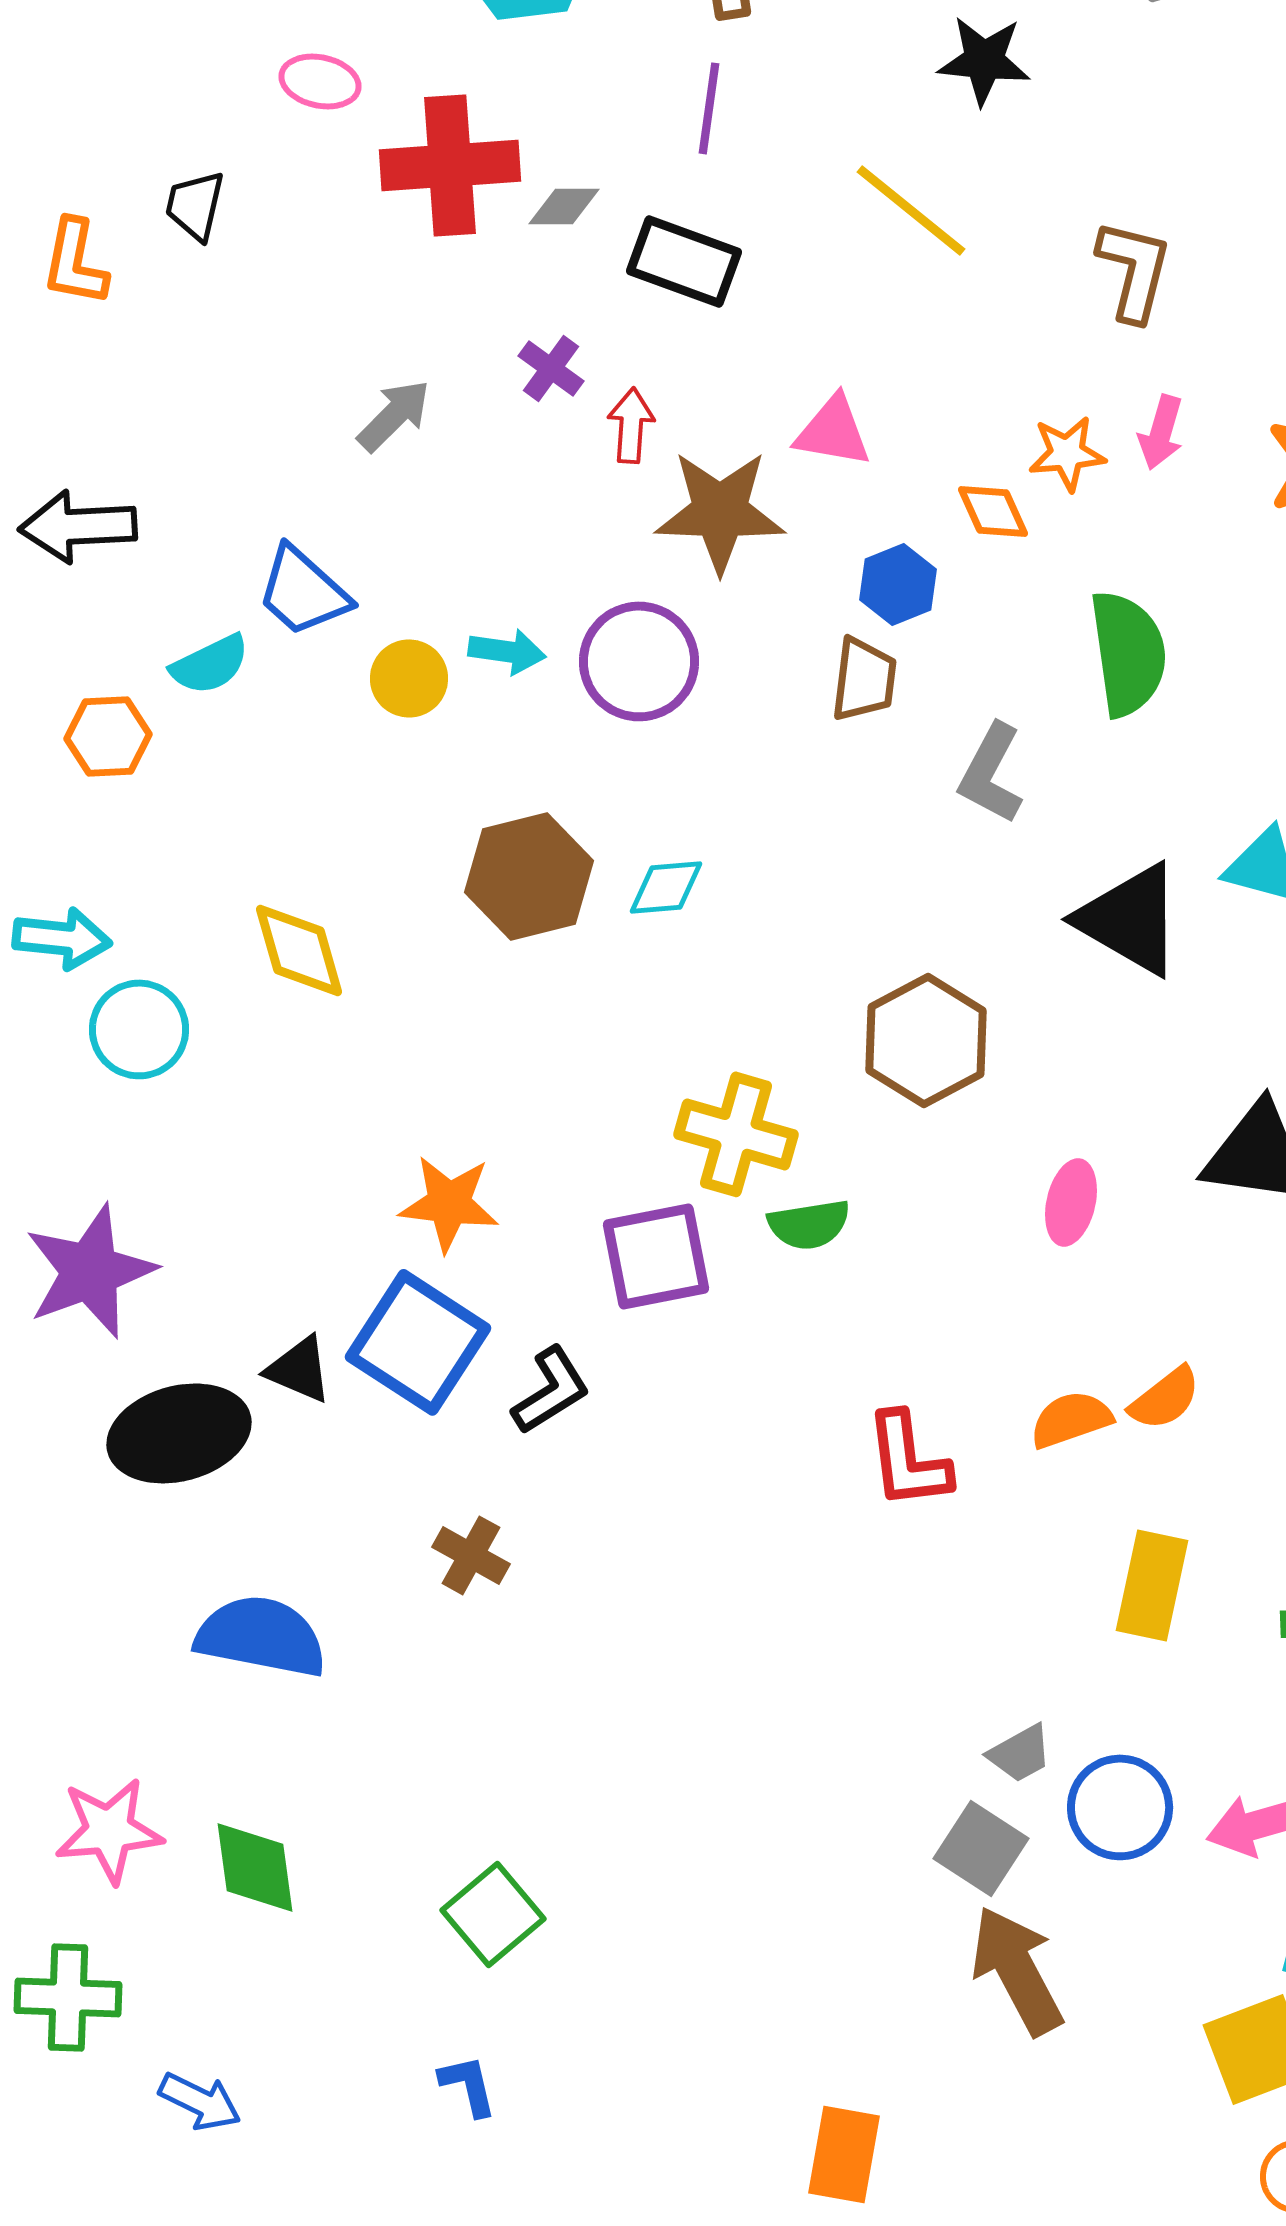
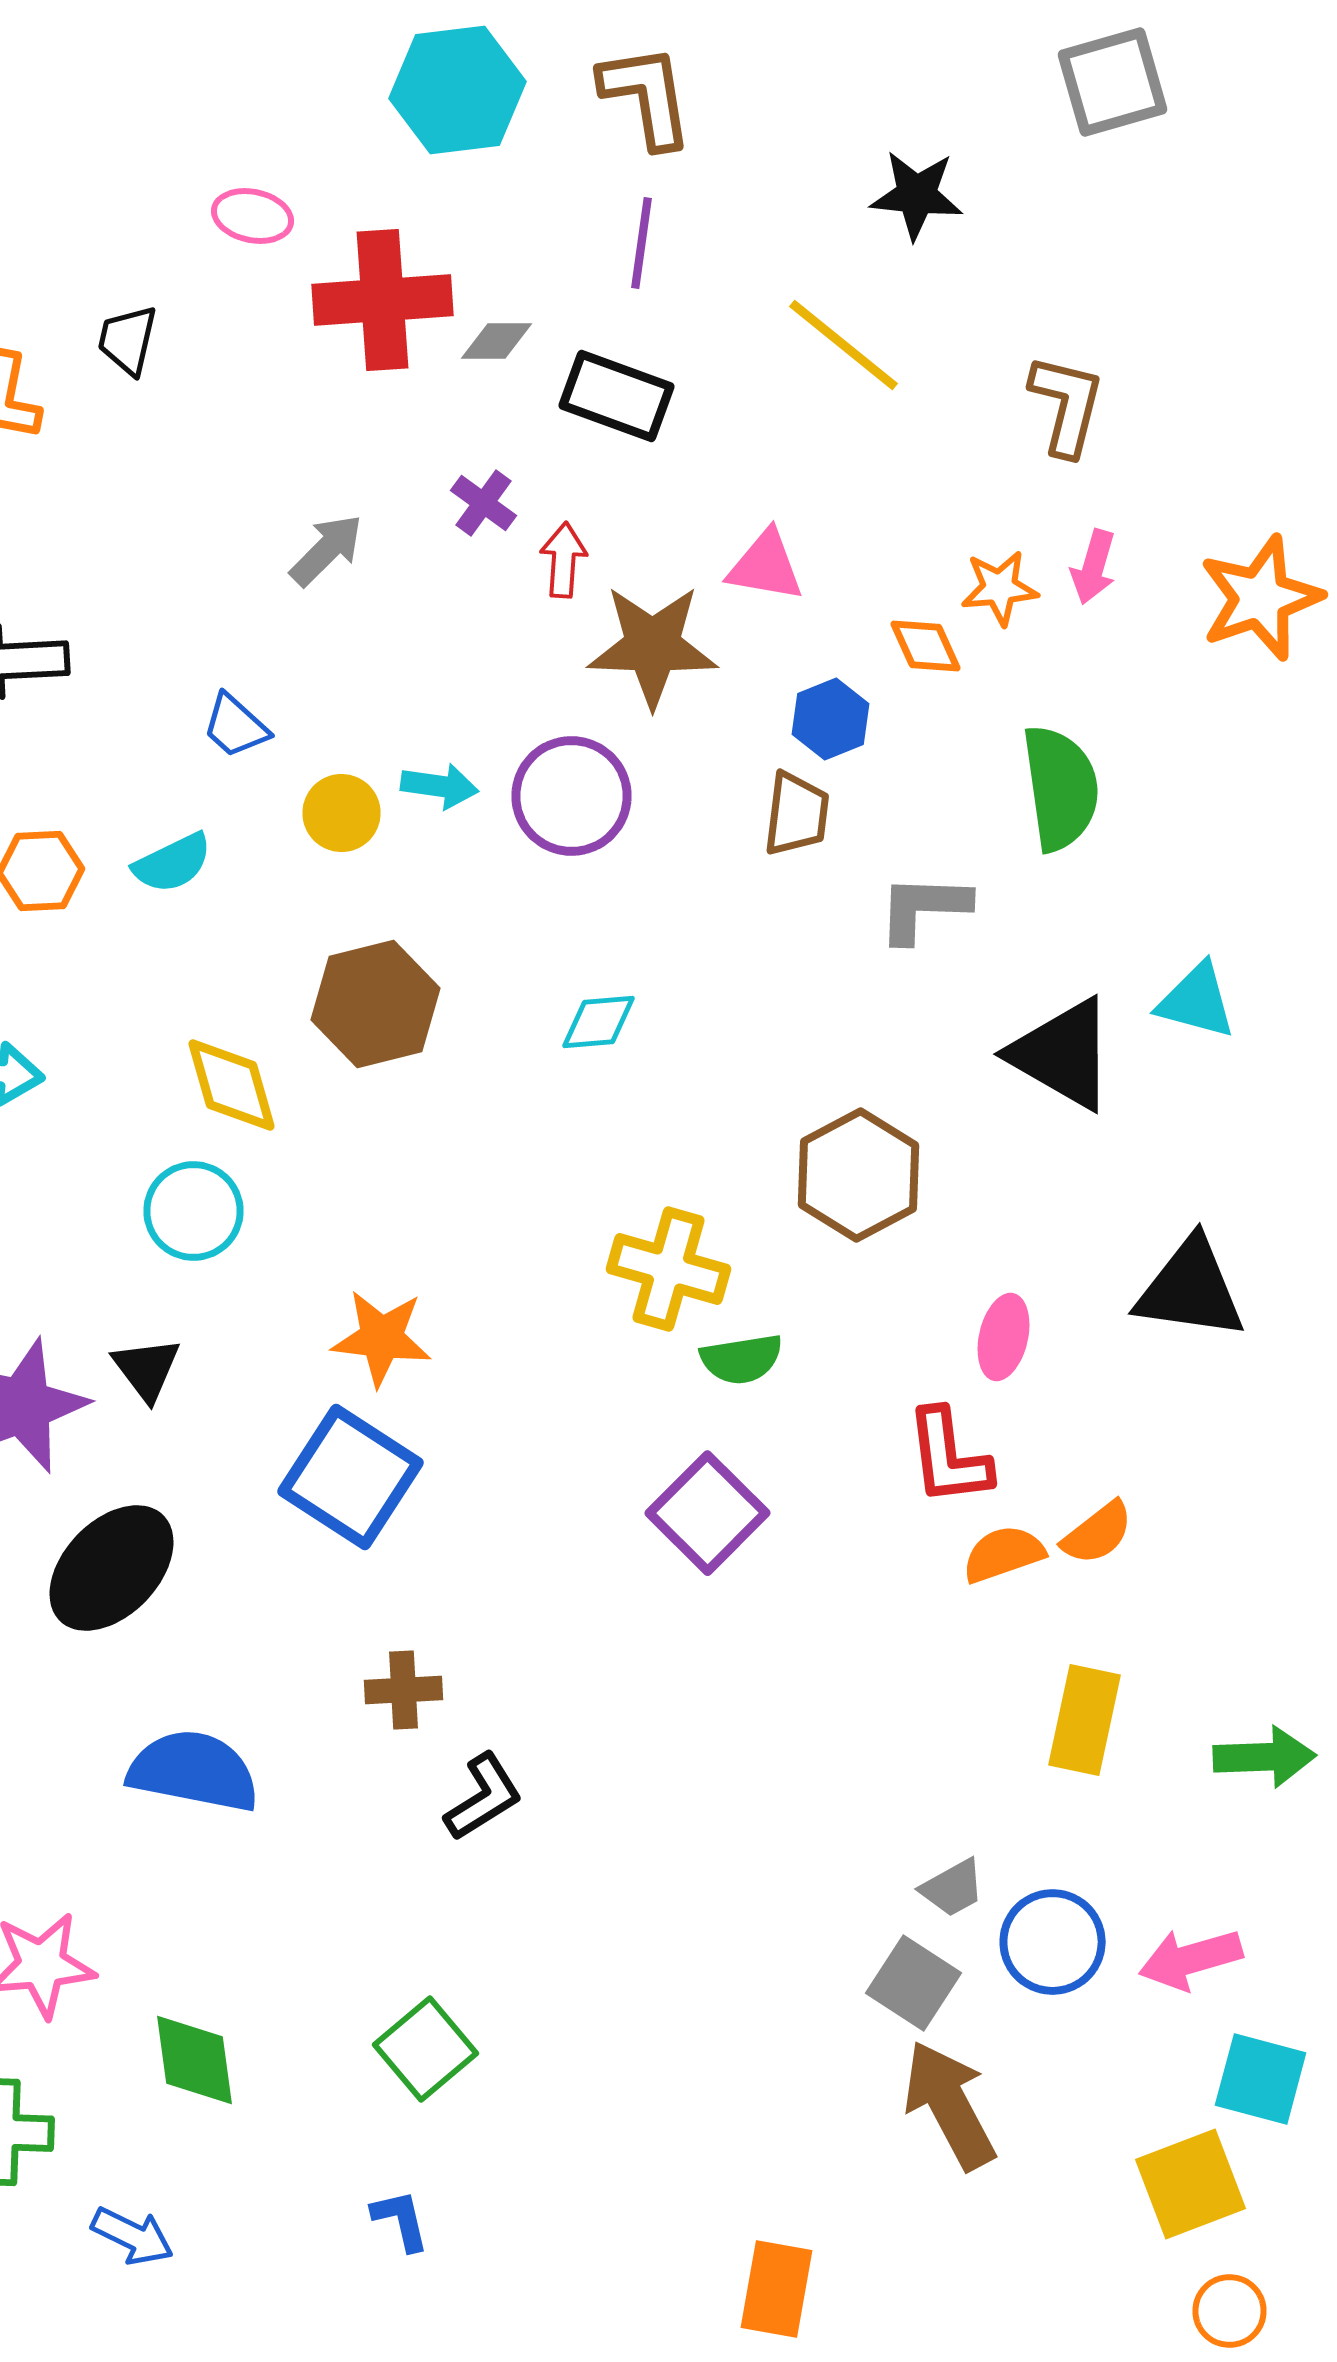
blue trapezoid: (303, 591) -> (236, 726), size x0.7
cyan semicircle: (210, 664) -> (172, 863), moved
gray L-shape: (991, 773) -> (924, 908), turned 64
brown hexagon: (529, 876) -> (376, 1004), moved
cyan circle: (139, 1029) -> (194, 1211), moved
purple square: (656, 1256) -> (708, 1513), moved, turned -34
black triangle: (299, 1369) -> (146, 1369), moved, turned 30
black L-shape: (551, 1390) -> (484, 1797), moved
black ellipse: (179, 1433) -> (112, 1568), turned -31
red L-shape: (908, 1460) -> (948, 1457), moved
brown cross: (471, 1555) -> (404, 1690), turned -32
green diamond: (255, 1867) -> (194, 2060), moved

